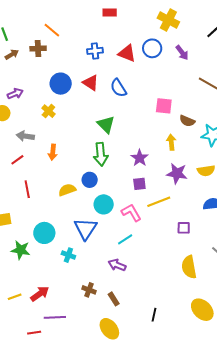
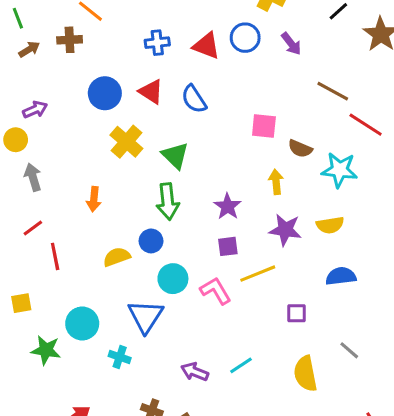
yellow cross: (48, 111) -> (126, 142), moved, size x1.5
gray arrow: (25, 136) -> (33, 177), moved, turned 66
red line: (17, 160) -> (33, 228), moved
cyan line: (125, 239) -> (241, 365), moved

